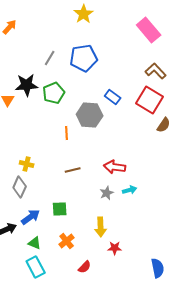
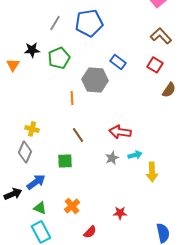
black star: (27, 85) -> (32, 50), size x0.7
red square: (150, 100) -> (155, 65), size x0.6
brown line: (73, 170) -> (78, 135), turned 70
green square: (60, 209) -> (65, 161), moved
yellow arrow: (101, 227) -> (152, 172), moved

